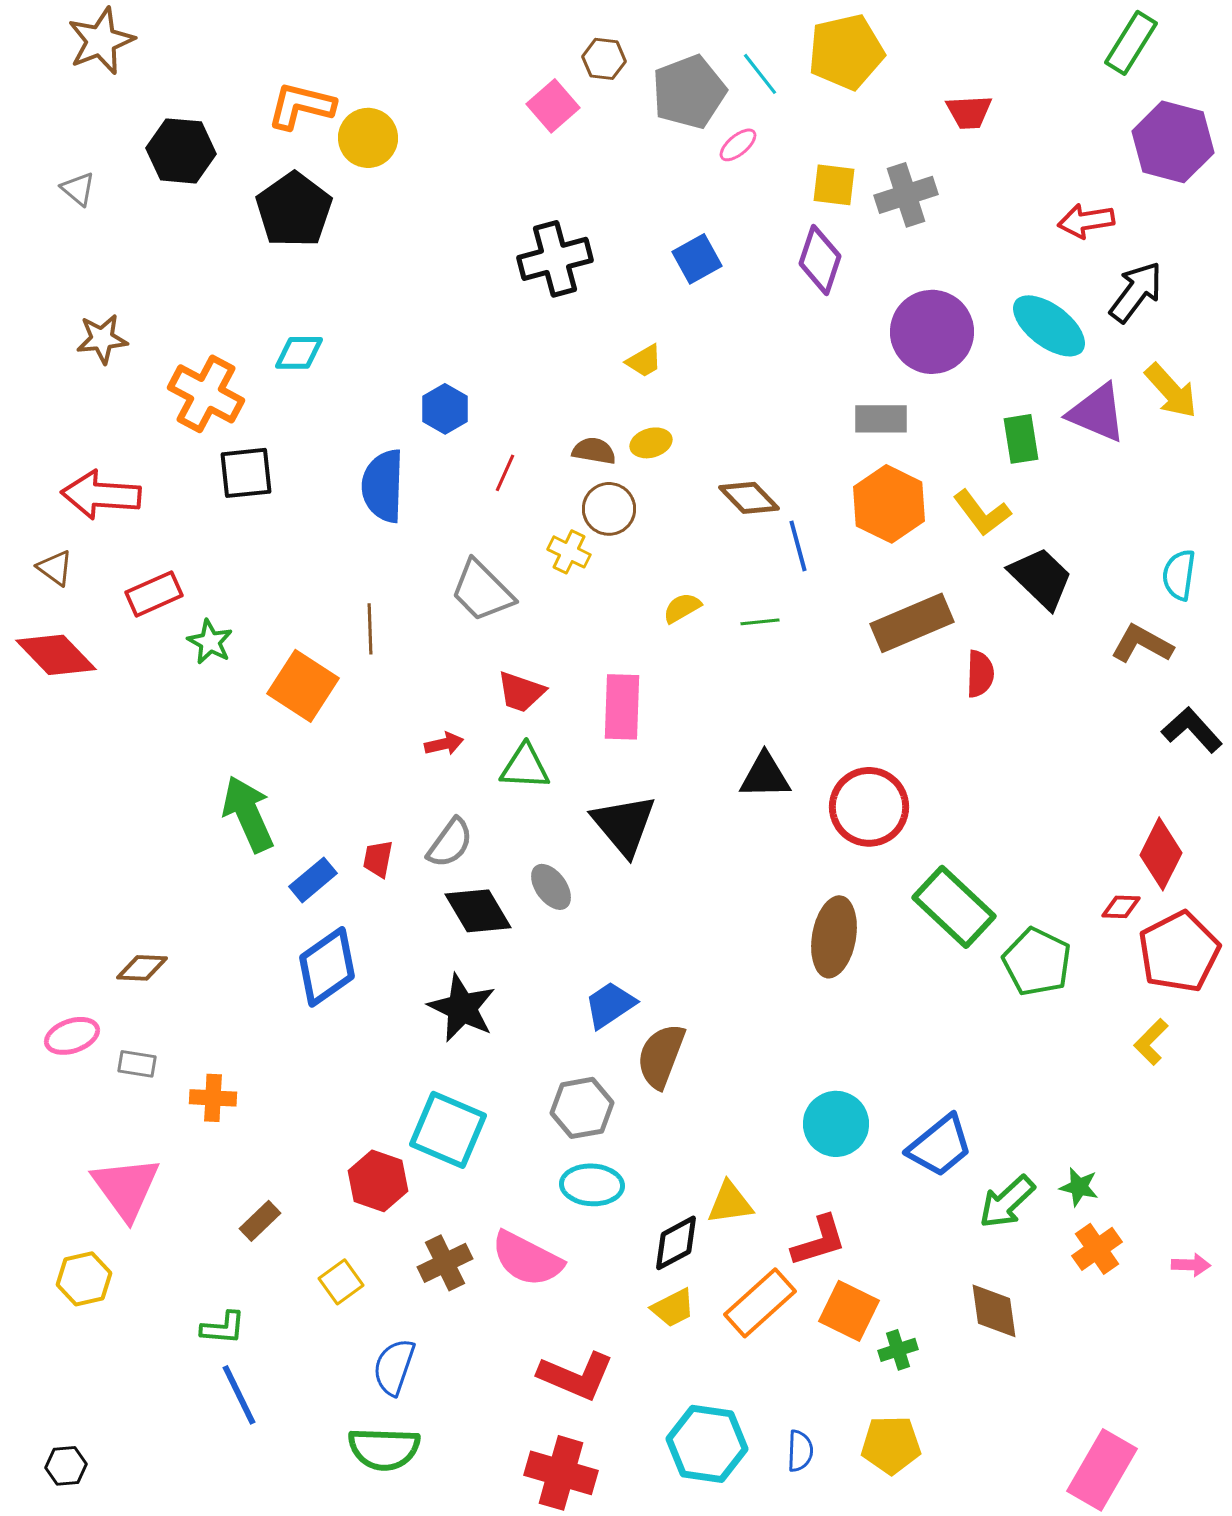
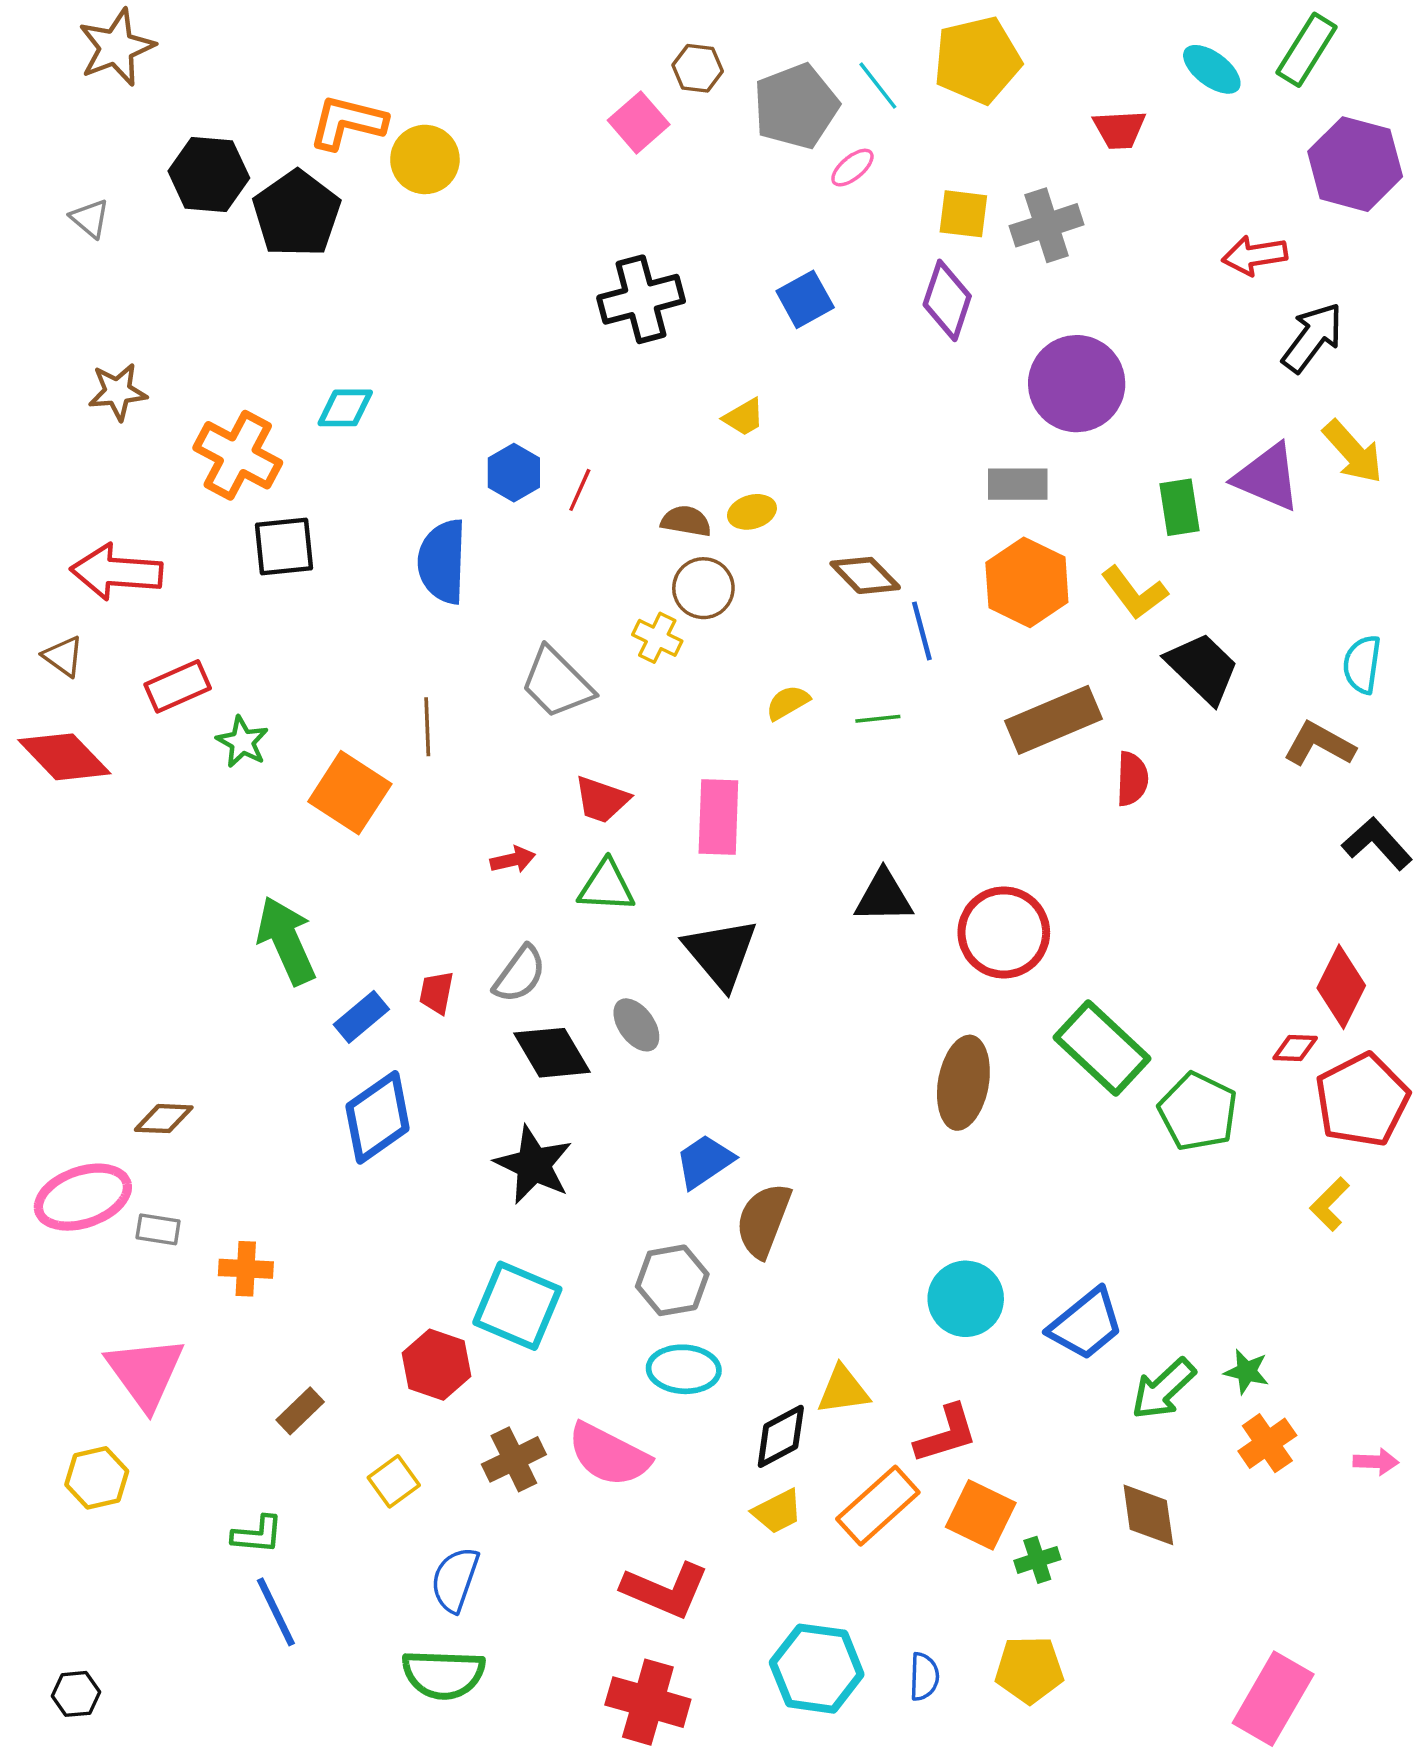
black pentagon: (294, 210) -> (297, 214), moved
cyan ellipse: (1049, 326) -> (1212, 69), moved, size x0.7
red line: (505, 473) -> (580, 490), moved
pink ellipse: (72, 1036) -> (83, 1197), size x1.5

